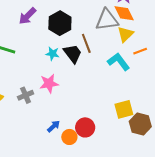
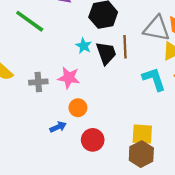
brown hexagon: (140, 124) -> (141, 154), moved
orange circle: (69, 137) -> (78, 108), moved

